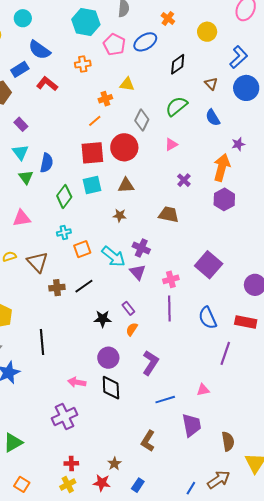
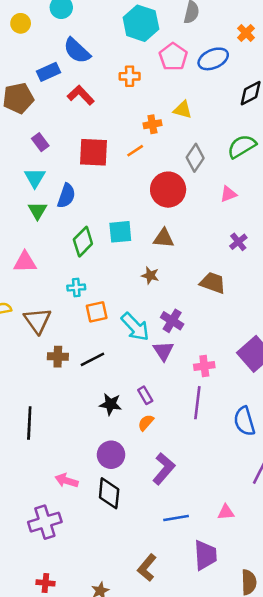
red square: (92, 153) -> (93, 152), moved

